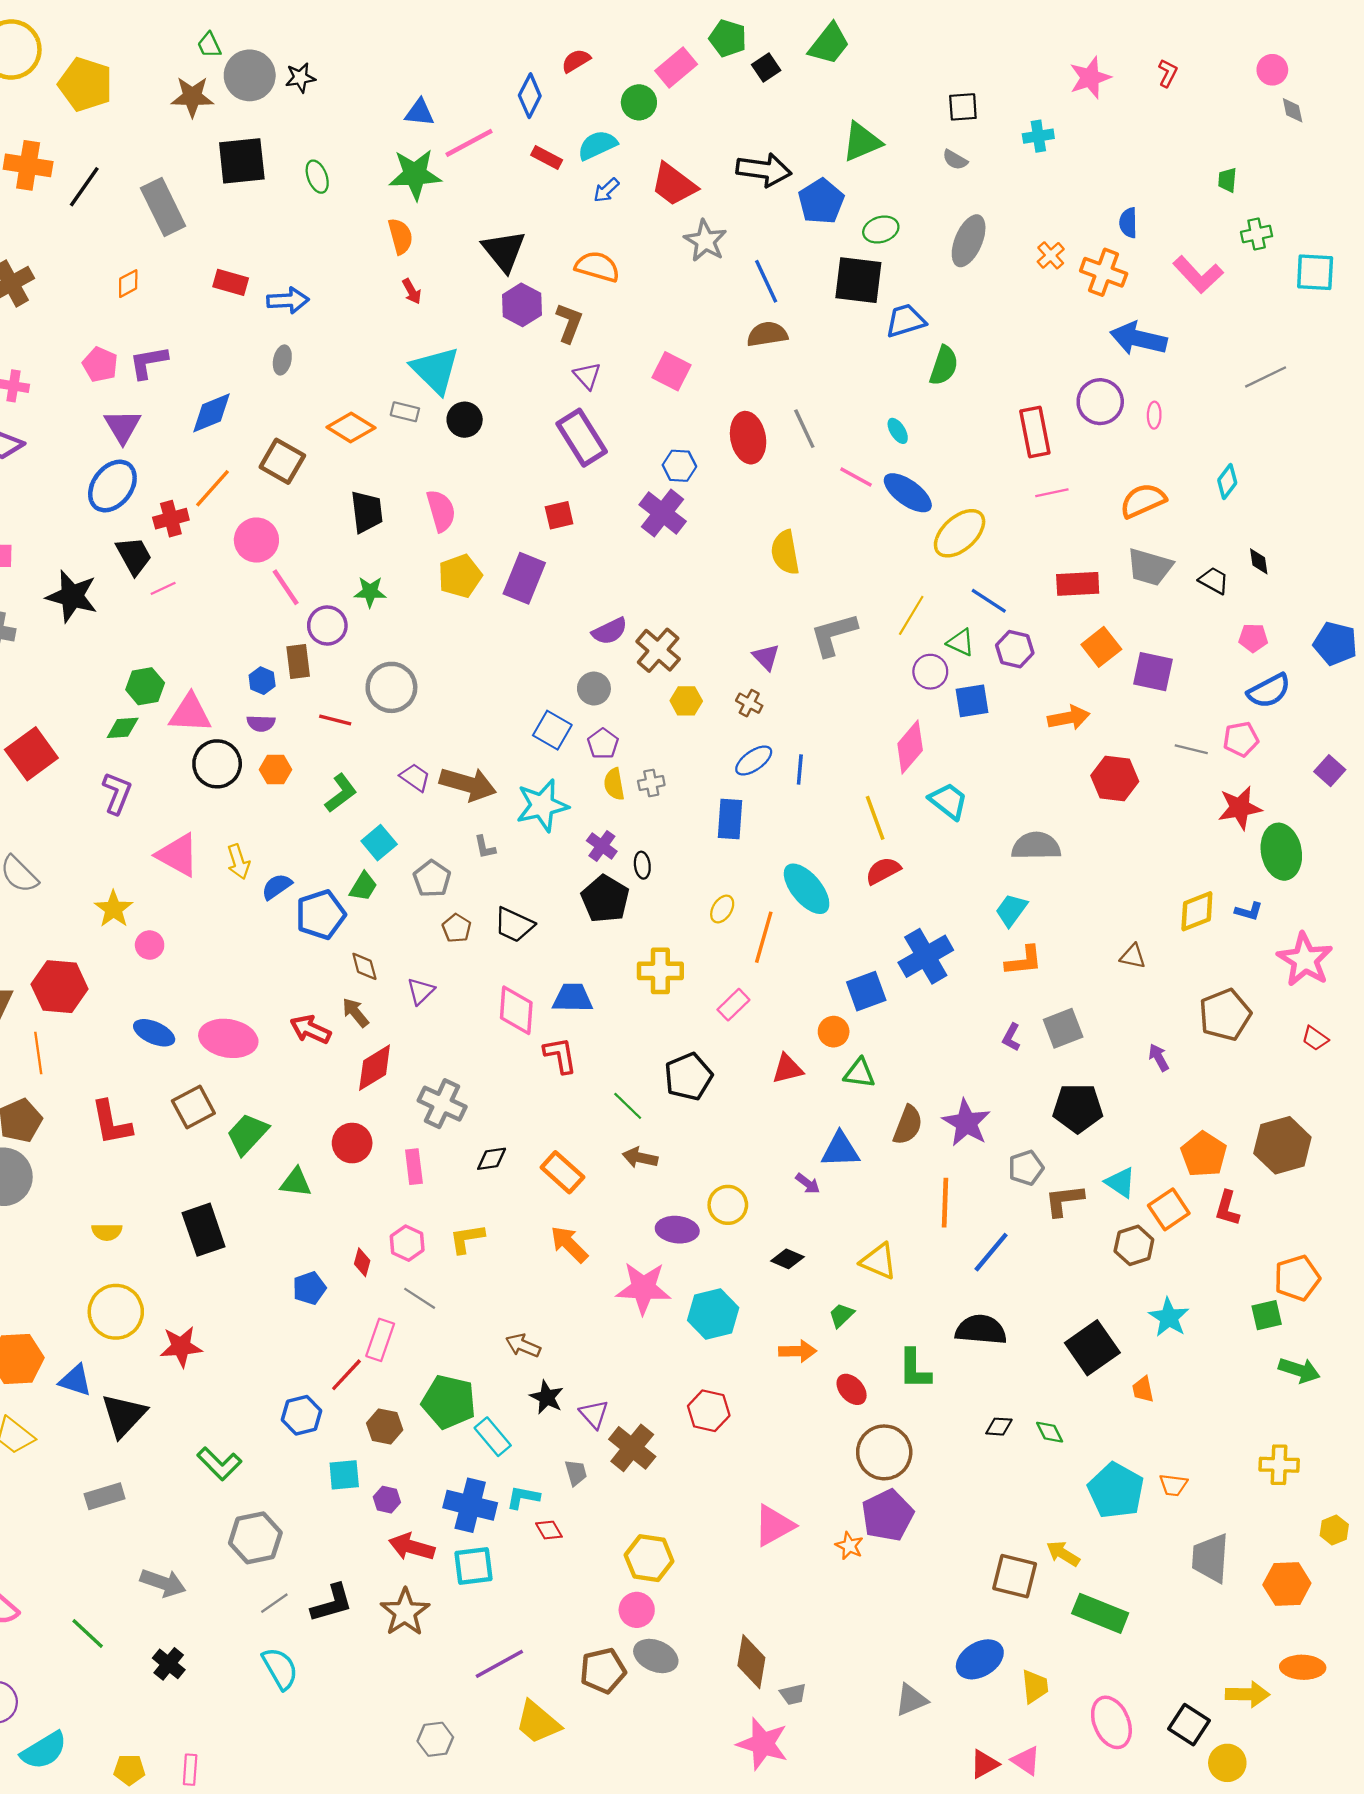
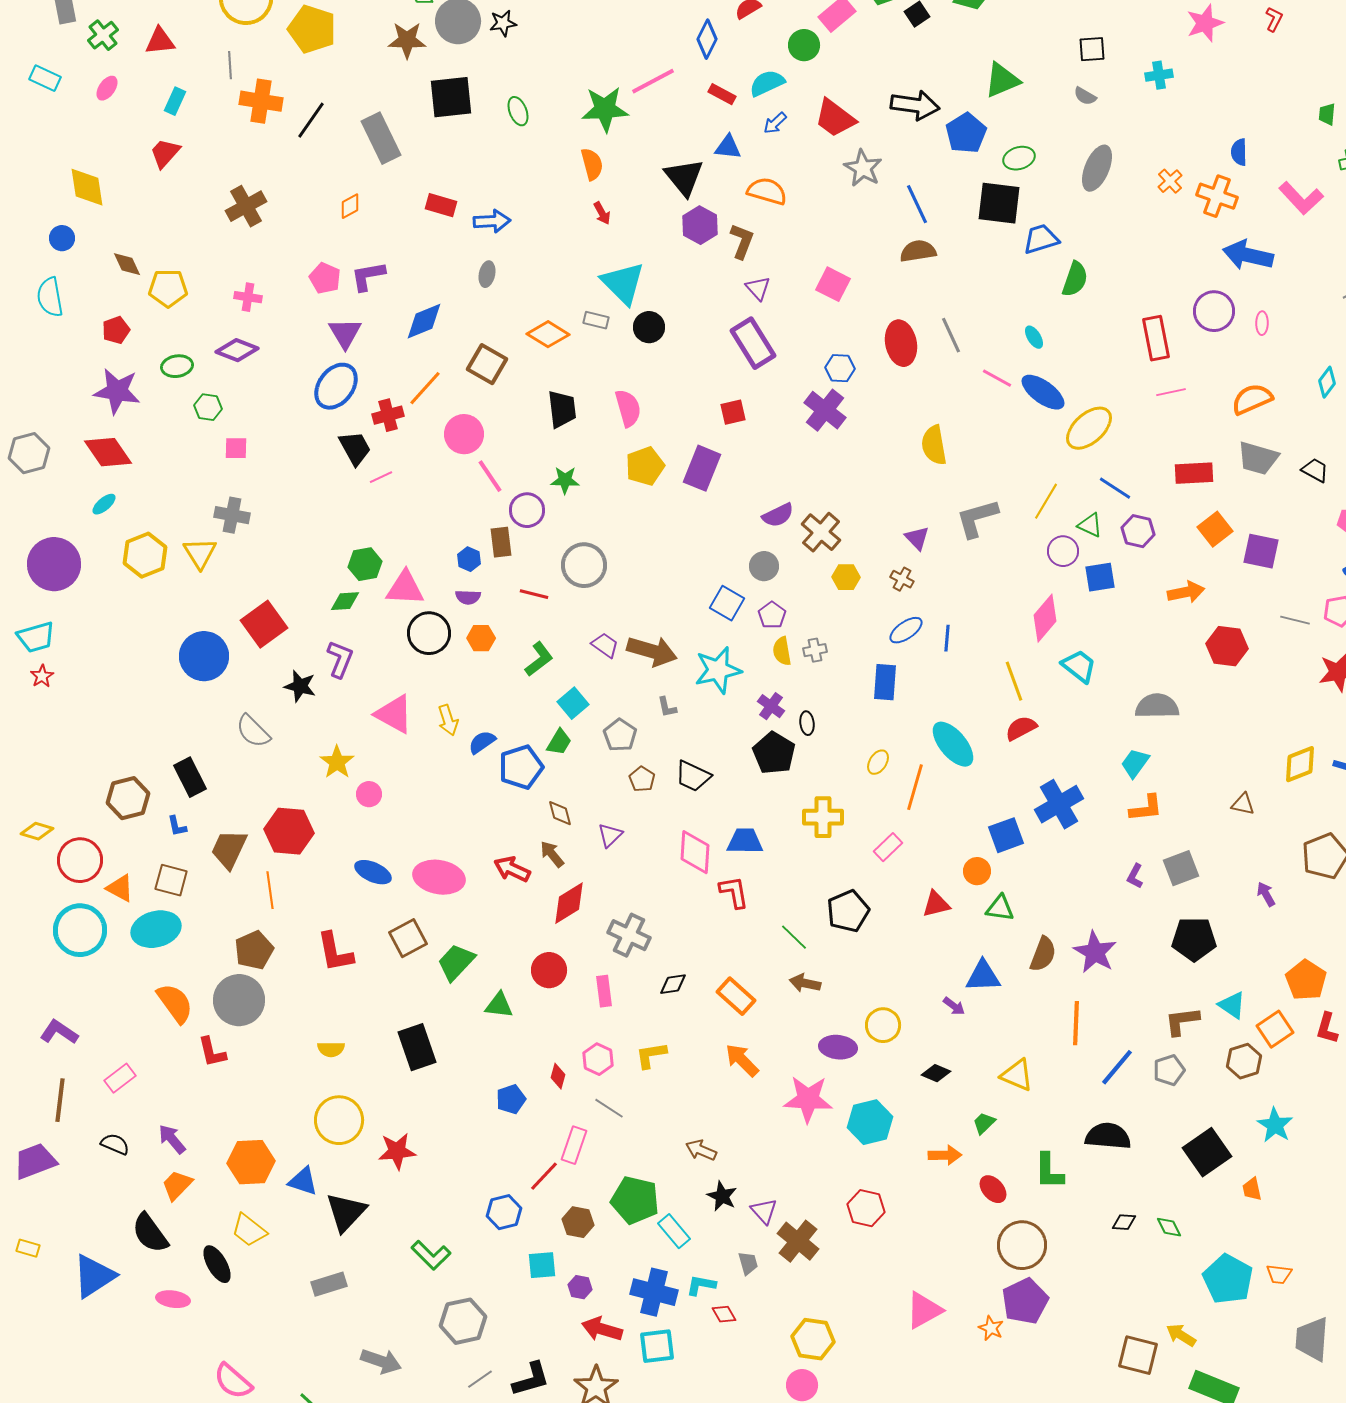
blue triangle: (420, 113) -> (728, 147), moved
black star: (72, 596) -> (300, 686), moved, size x0.7
gray pentagon: (1026, 1168) -> (1169, 1070), moved

